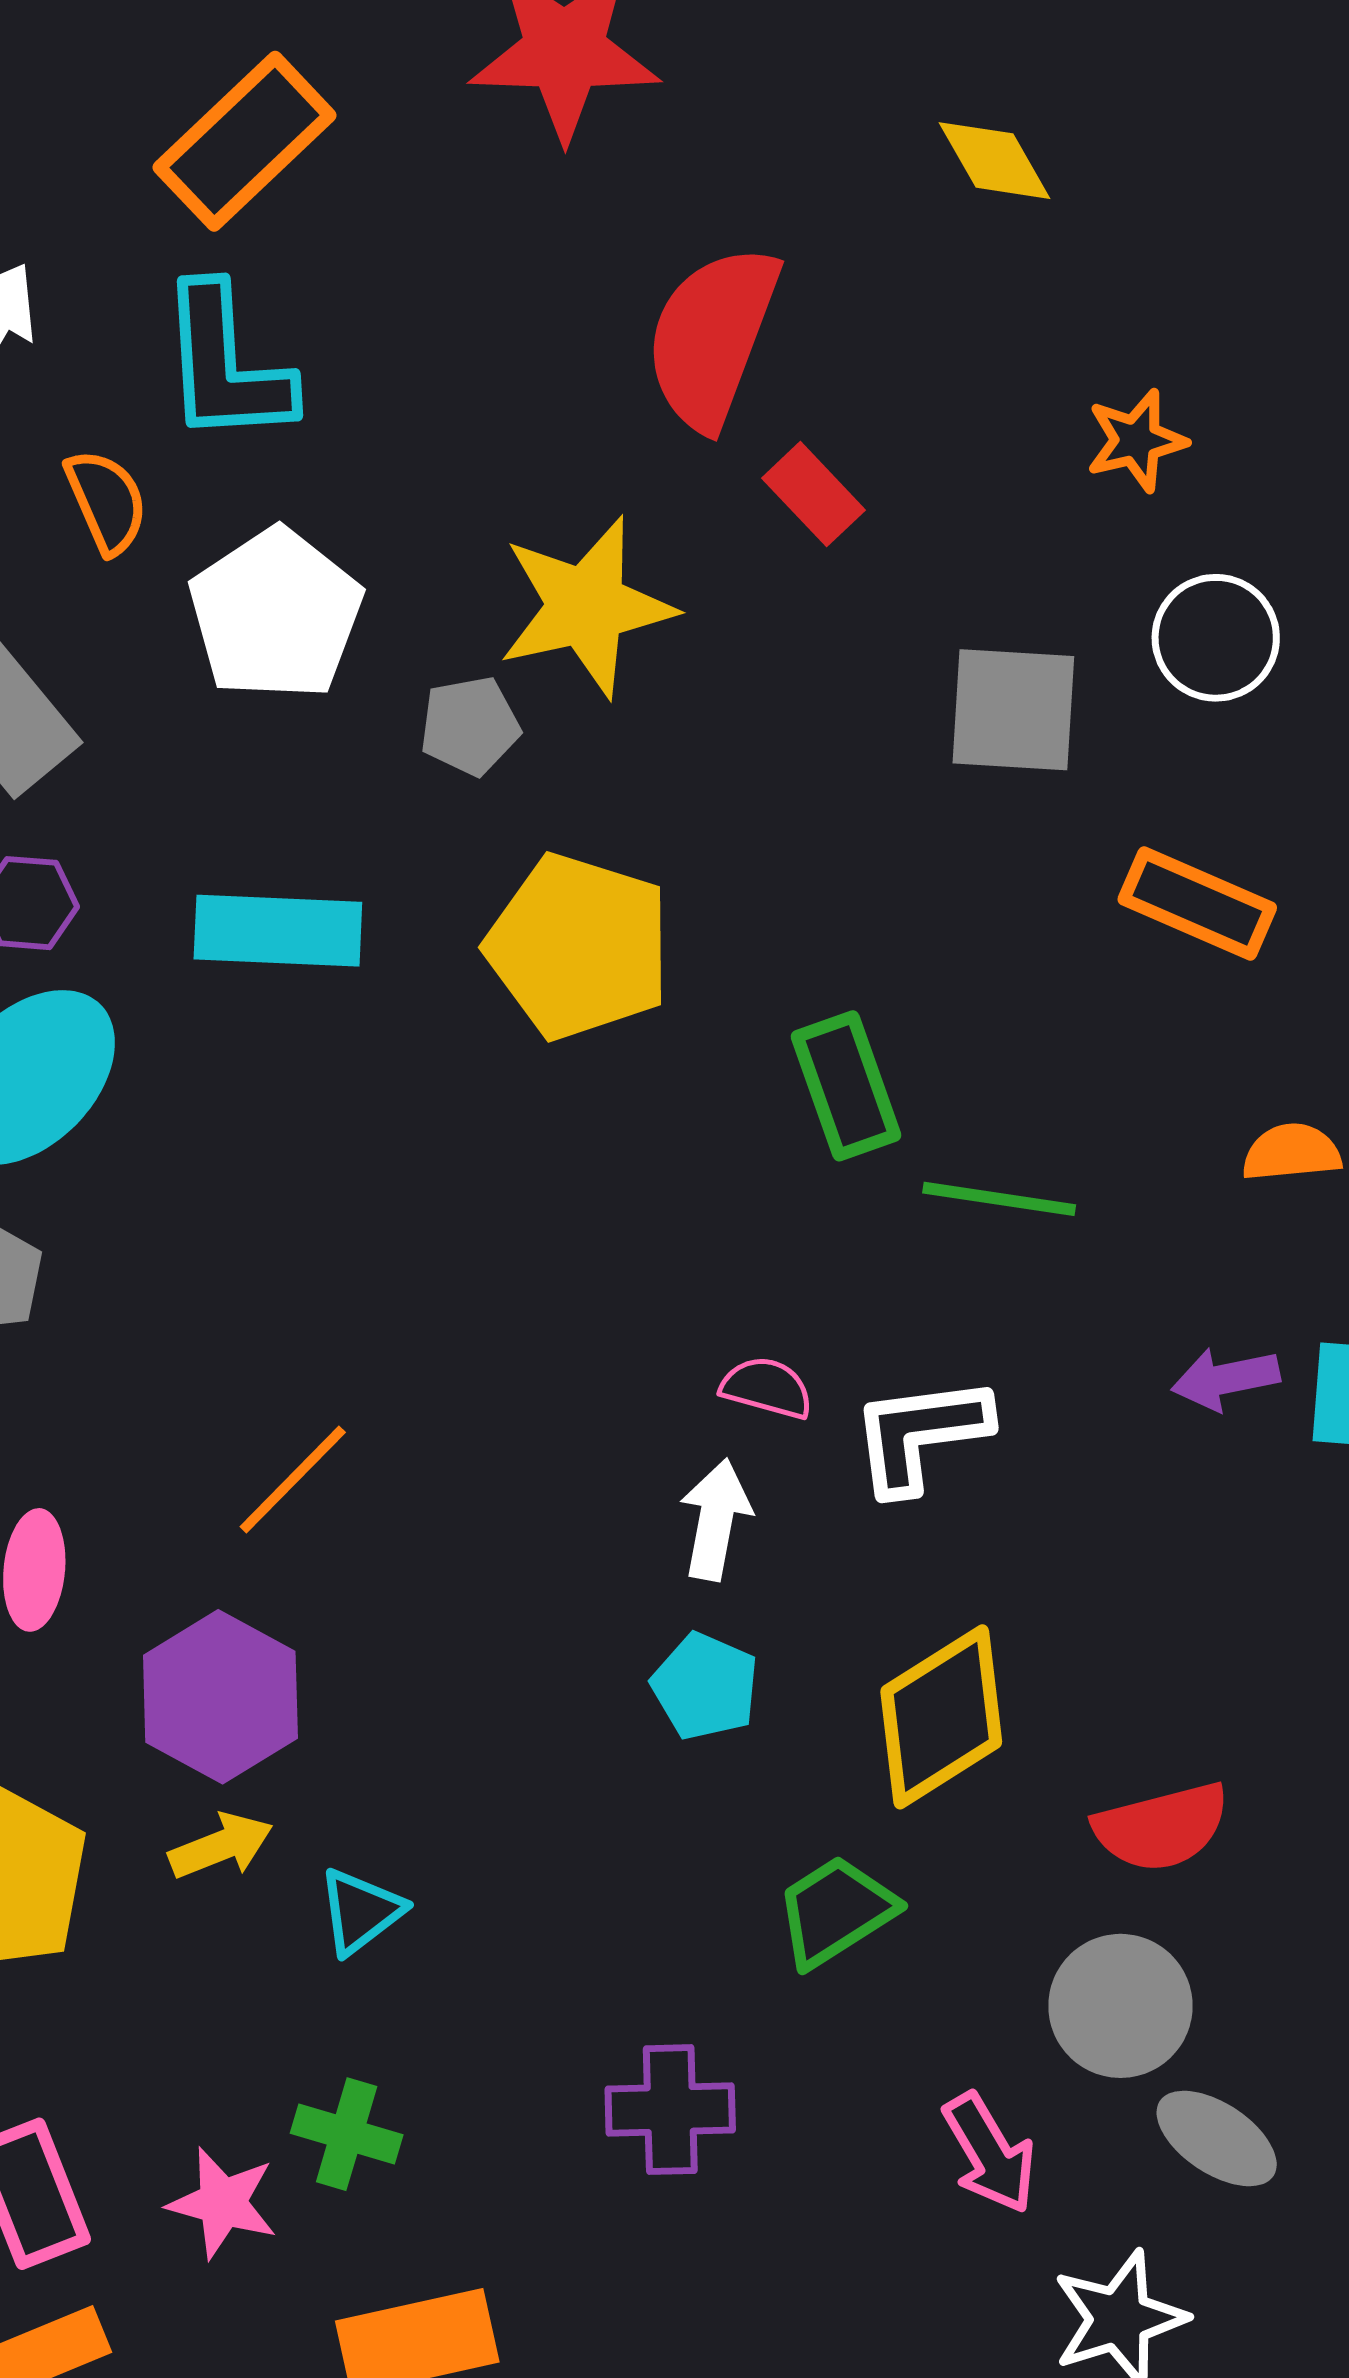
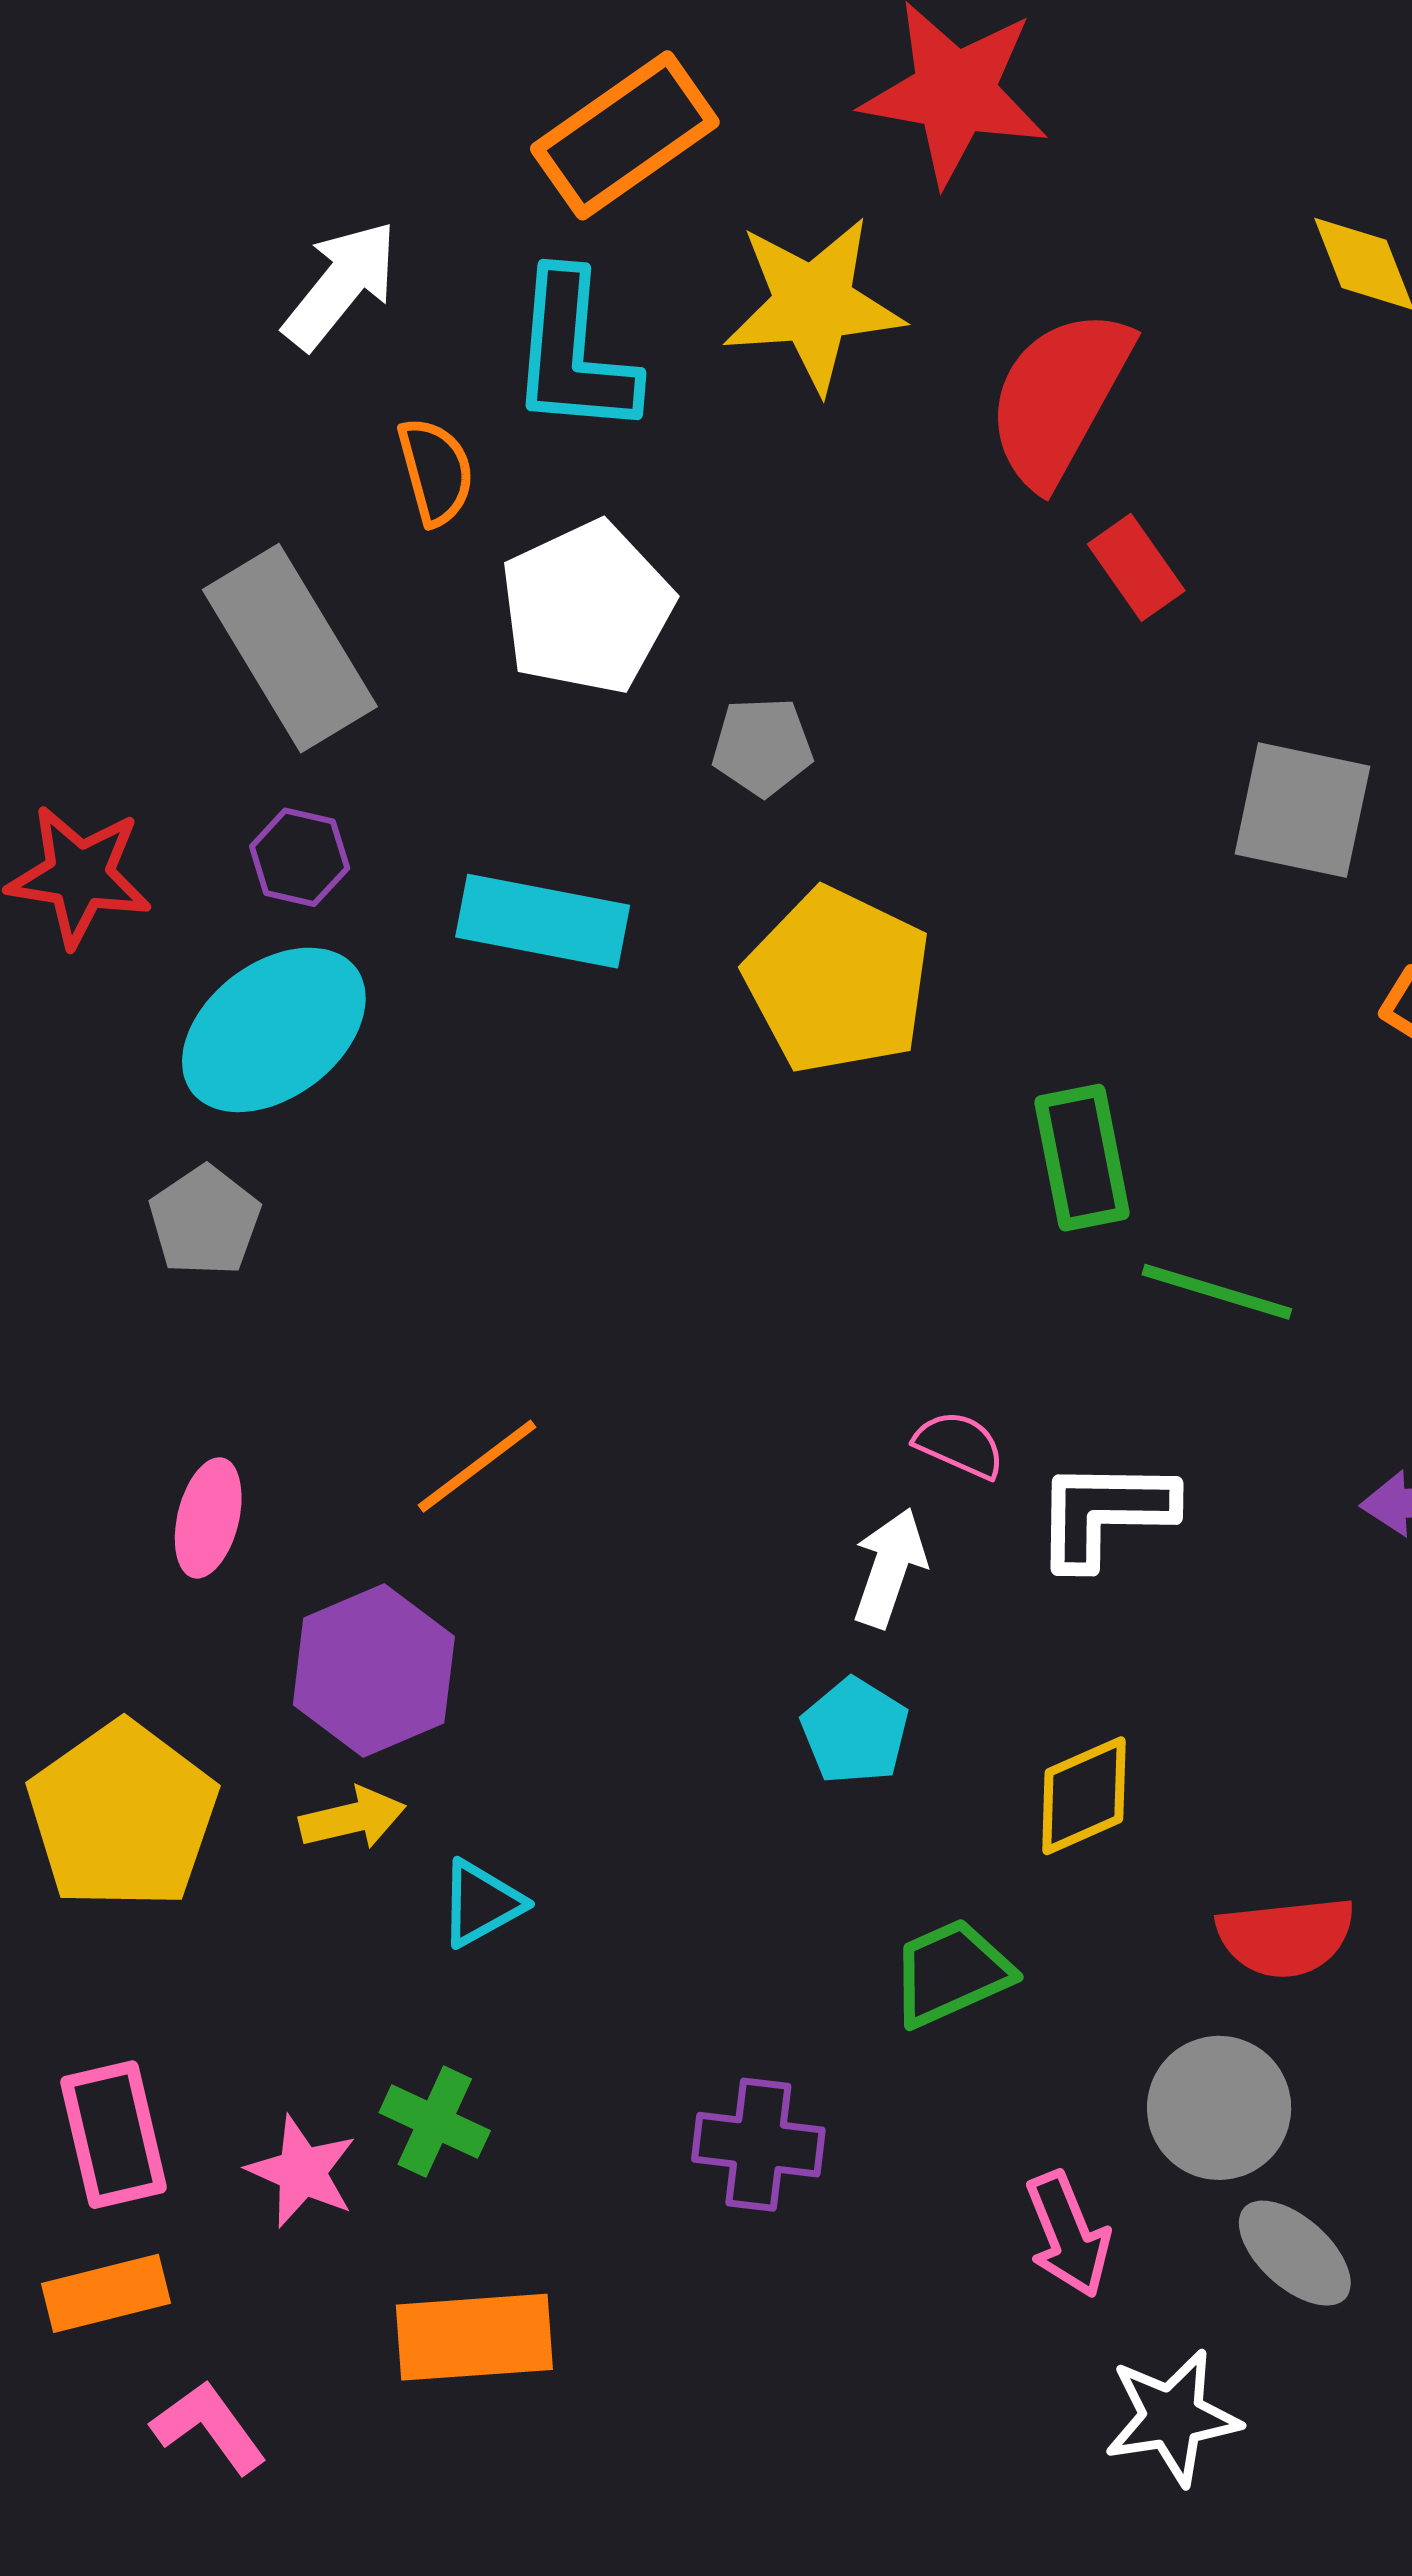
yellow star: (586, 607) -> (813, 304), moved
yellow diamond: (941, 1717) -> (1084, 1796), size x0.7

